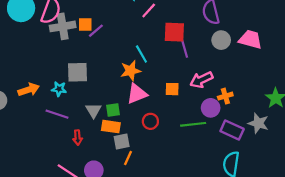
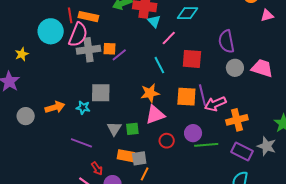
purple line: (184, 46) -> (202, 95), moved
cyan line: (141, 54) -> (159, 65), moved
orange square: (172, 89) -> (186, 97), moved, size x1.5
orange cross: (225, 96) -> (237, 120), size x1.5
purple circle: (211, 108) -> (193, 133), moved
purple line: (57, 114) -> (81, 143), moved
orange rectangle: (111, 127) -> (126, 156), moved
red arrow: (77, 138) -> (97, 168), moved, turned -32

